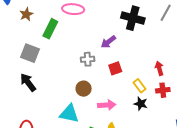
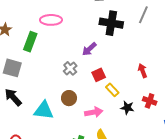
gray cross: (88, 59) -> (70, 68), turned -32
yellow rectangle: (139, 86) -> (112, 90), moved
red cross: (163, 90) -> (150, 101), moved, turned 32
cyan triangle: (69, 114) -> (44, 110), moved

